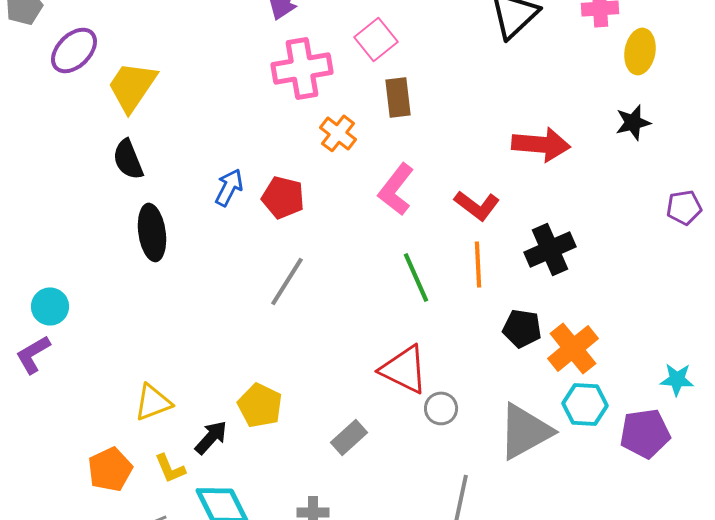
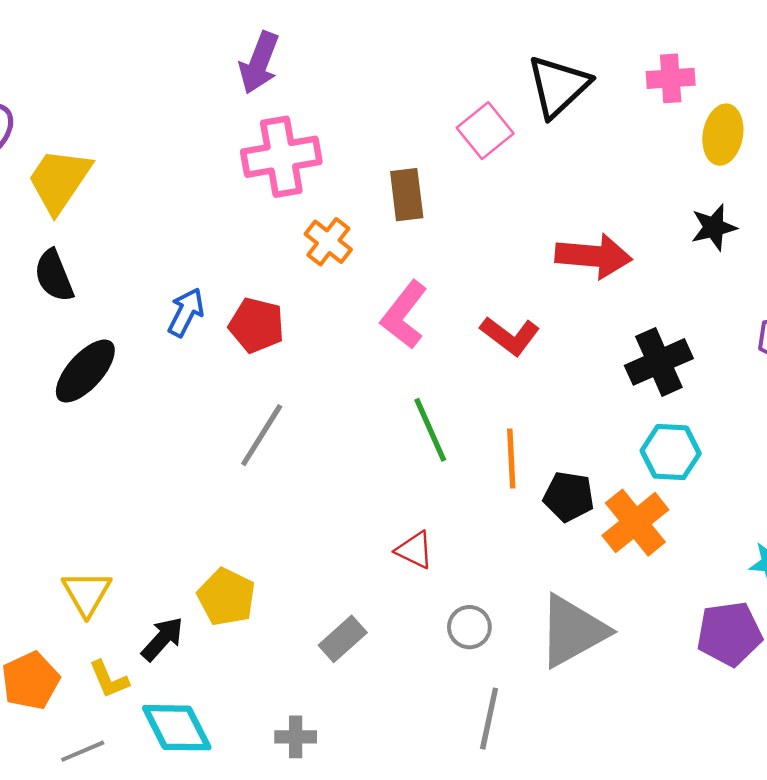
pink square: (376, 39) -> (485, 131), moved
black ellipse: (152, 232) -> (85, 371), turned 50
black cross: (550, 249) -> (659, 362), moved
orange line: (478, 264) -> (511, 459), moved
red triangle: (404, 369) -> (415, 550), size x0.6
yellow triangle: (153, 402) -> (87, 593), turned -39
cyan hexagon: (585, 404) -> (671, 452), moved
gray circle: (441, 408) -> (469, 627), moved

